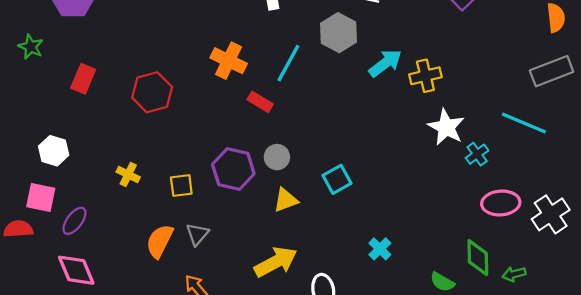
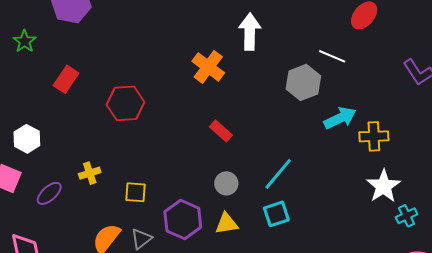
orange cross: (229, 61) -> (208, 67), moved
cyan line: (288, 63) -> (278, 174), moved
purple hexagon: (233, 169) -> (183, 220), moved
yellow cross: (128, 174) -> (90, 173), turned 35
purple ellipse: (74, 221) -> (49, 193), moved

